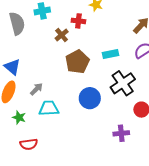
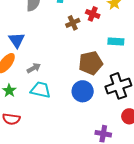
cyan rectangle: (111, 54) -> (116, 42), moved
brown pentagon: (77, 62) -> (91, 63), moved

